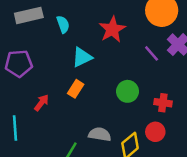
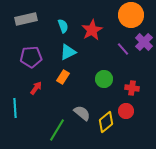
cyan semicircle: (63, 24) -> (63, 26), moved
purple pentagon: (19, 64) -> (31, 57), moved
gray semicircle: (100, 134) -> (82, 113), turned 30

